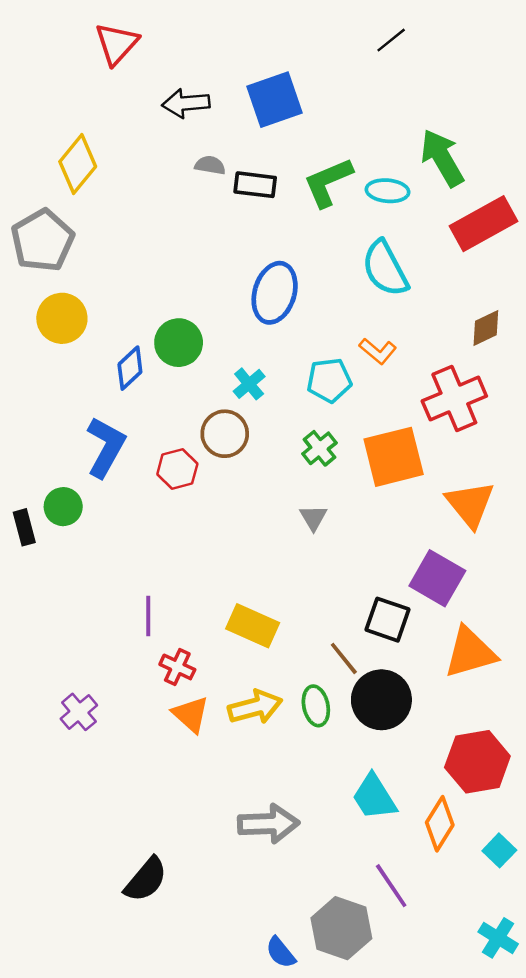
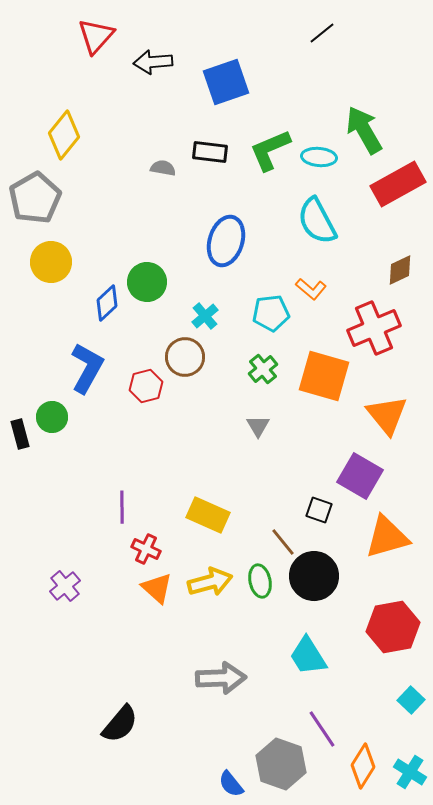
black arrow: (186, 103) -> (153, 62), moved
gray semicircle: (210, 165) -> (163, 168), moved
orange square: (394, 457) -> (324, 376), turned 30
black square: (388, 620) -> (319, 510), size x0.7
orange diamond: (440, 824) -> (363, 766), moved

